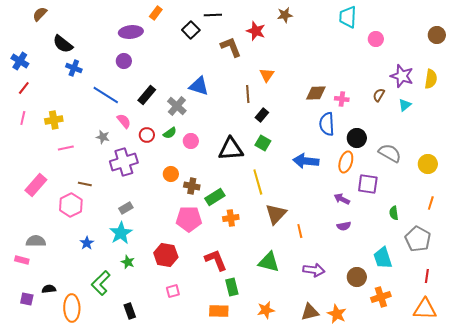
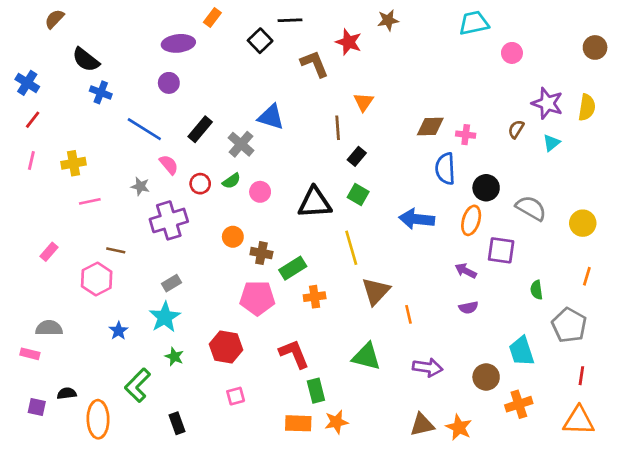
cyan trapezoid: (348, 17) -> (474, 23), turned 75
pink rectangle: (36, 185) -> (49, 252), size x0.6
orange star: (266, 310) -> (336, 422), moved

